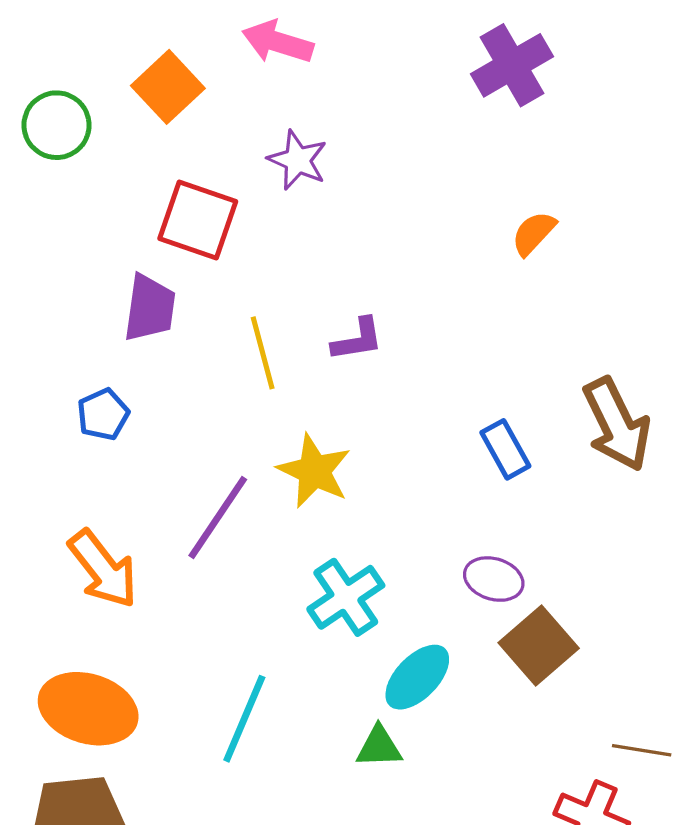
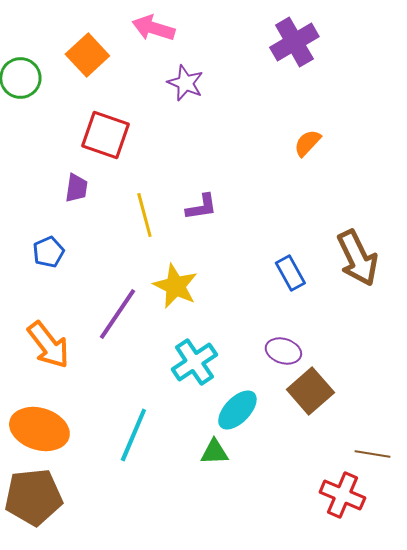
purple star: (298, 160) -> (185, 83), moved
purple trapezoid: (150, 308) -> (76, 188), size x0.7

